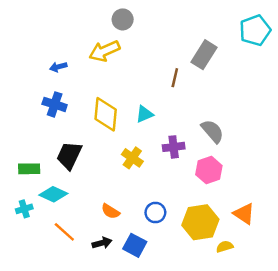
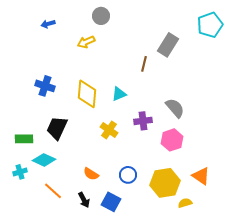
yellow arrow: (104, 51) -> (86, 42), size x0.7
blue arrow: (58, 67) -> (48, 24), moved
black arrow: (102, 243) -> (84, 200), turned 77

